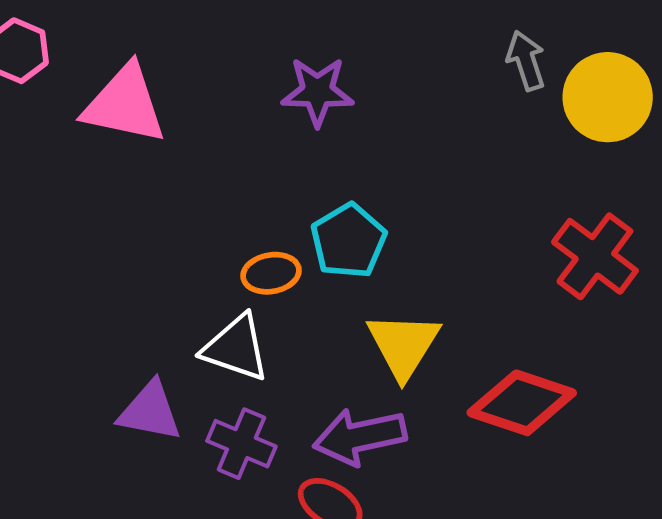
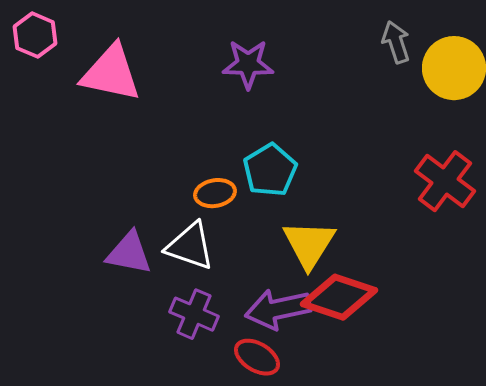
red diamond: (522, 403) -> (339, 297), moved
purple triangle: (150, 411) -> (129, 253), moved

